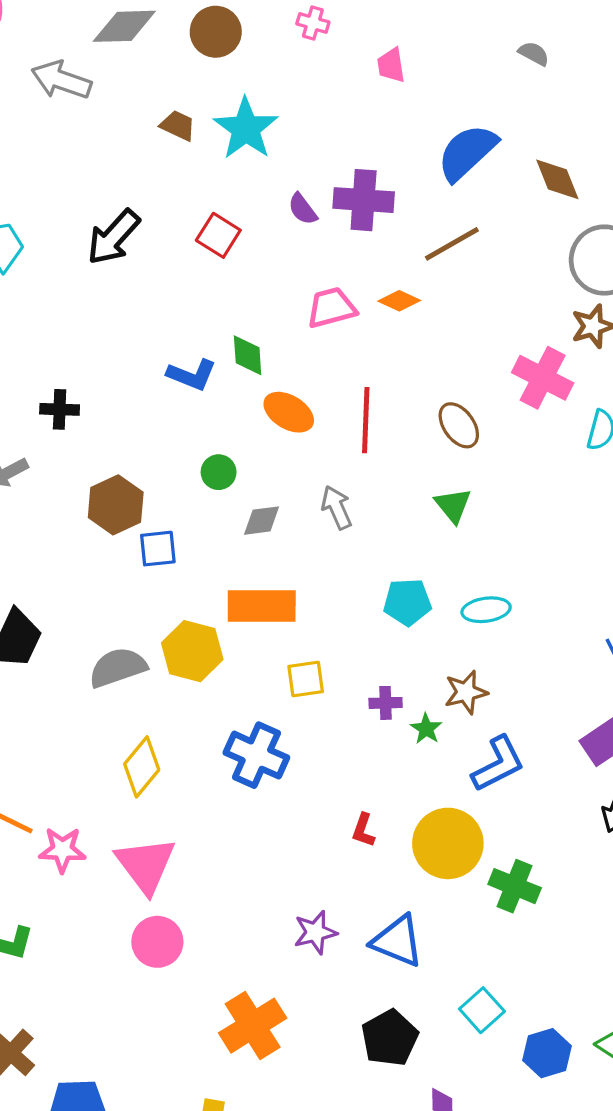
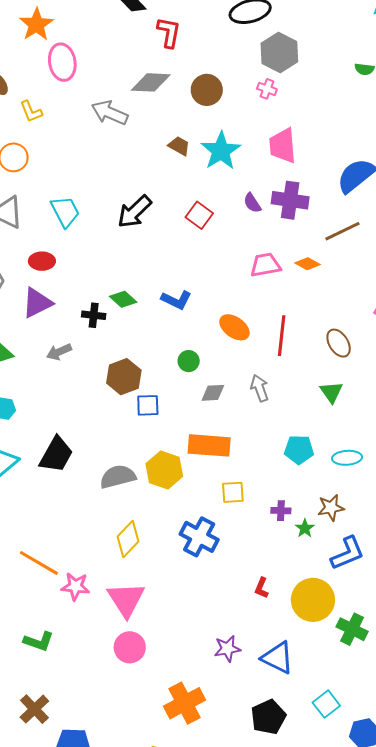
pink trapezoid: (391, 65) -> (283, 146), moved, size x1.6
green diamond: (248, 355) -> (123, 299), moved, turned -48

